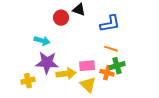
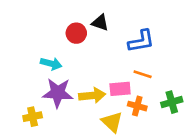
pink rectangle: (87, 66) -> (120, 89), moved
green cross: (117, 66) -> (172, 102), moved
yellow arrow: (66, 74) -> (92, 95), moved

